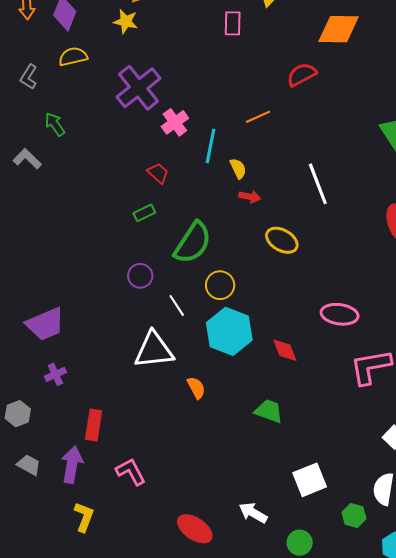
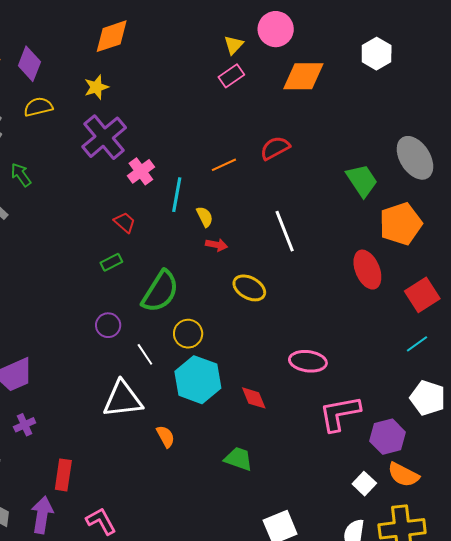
yellow star: (126, 21) -> (96, 87), moved, turned -30
pink rectangle: (233, 23) -> (231, 76), moved, turned 55
red semicircle: (302, 75) -> (275, 148), moved

